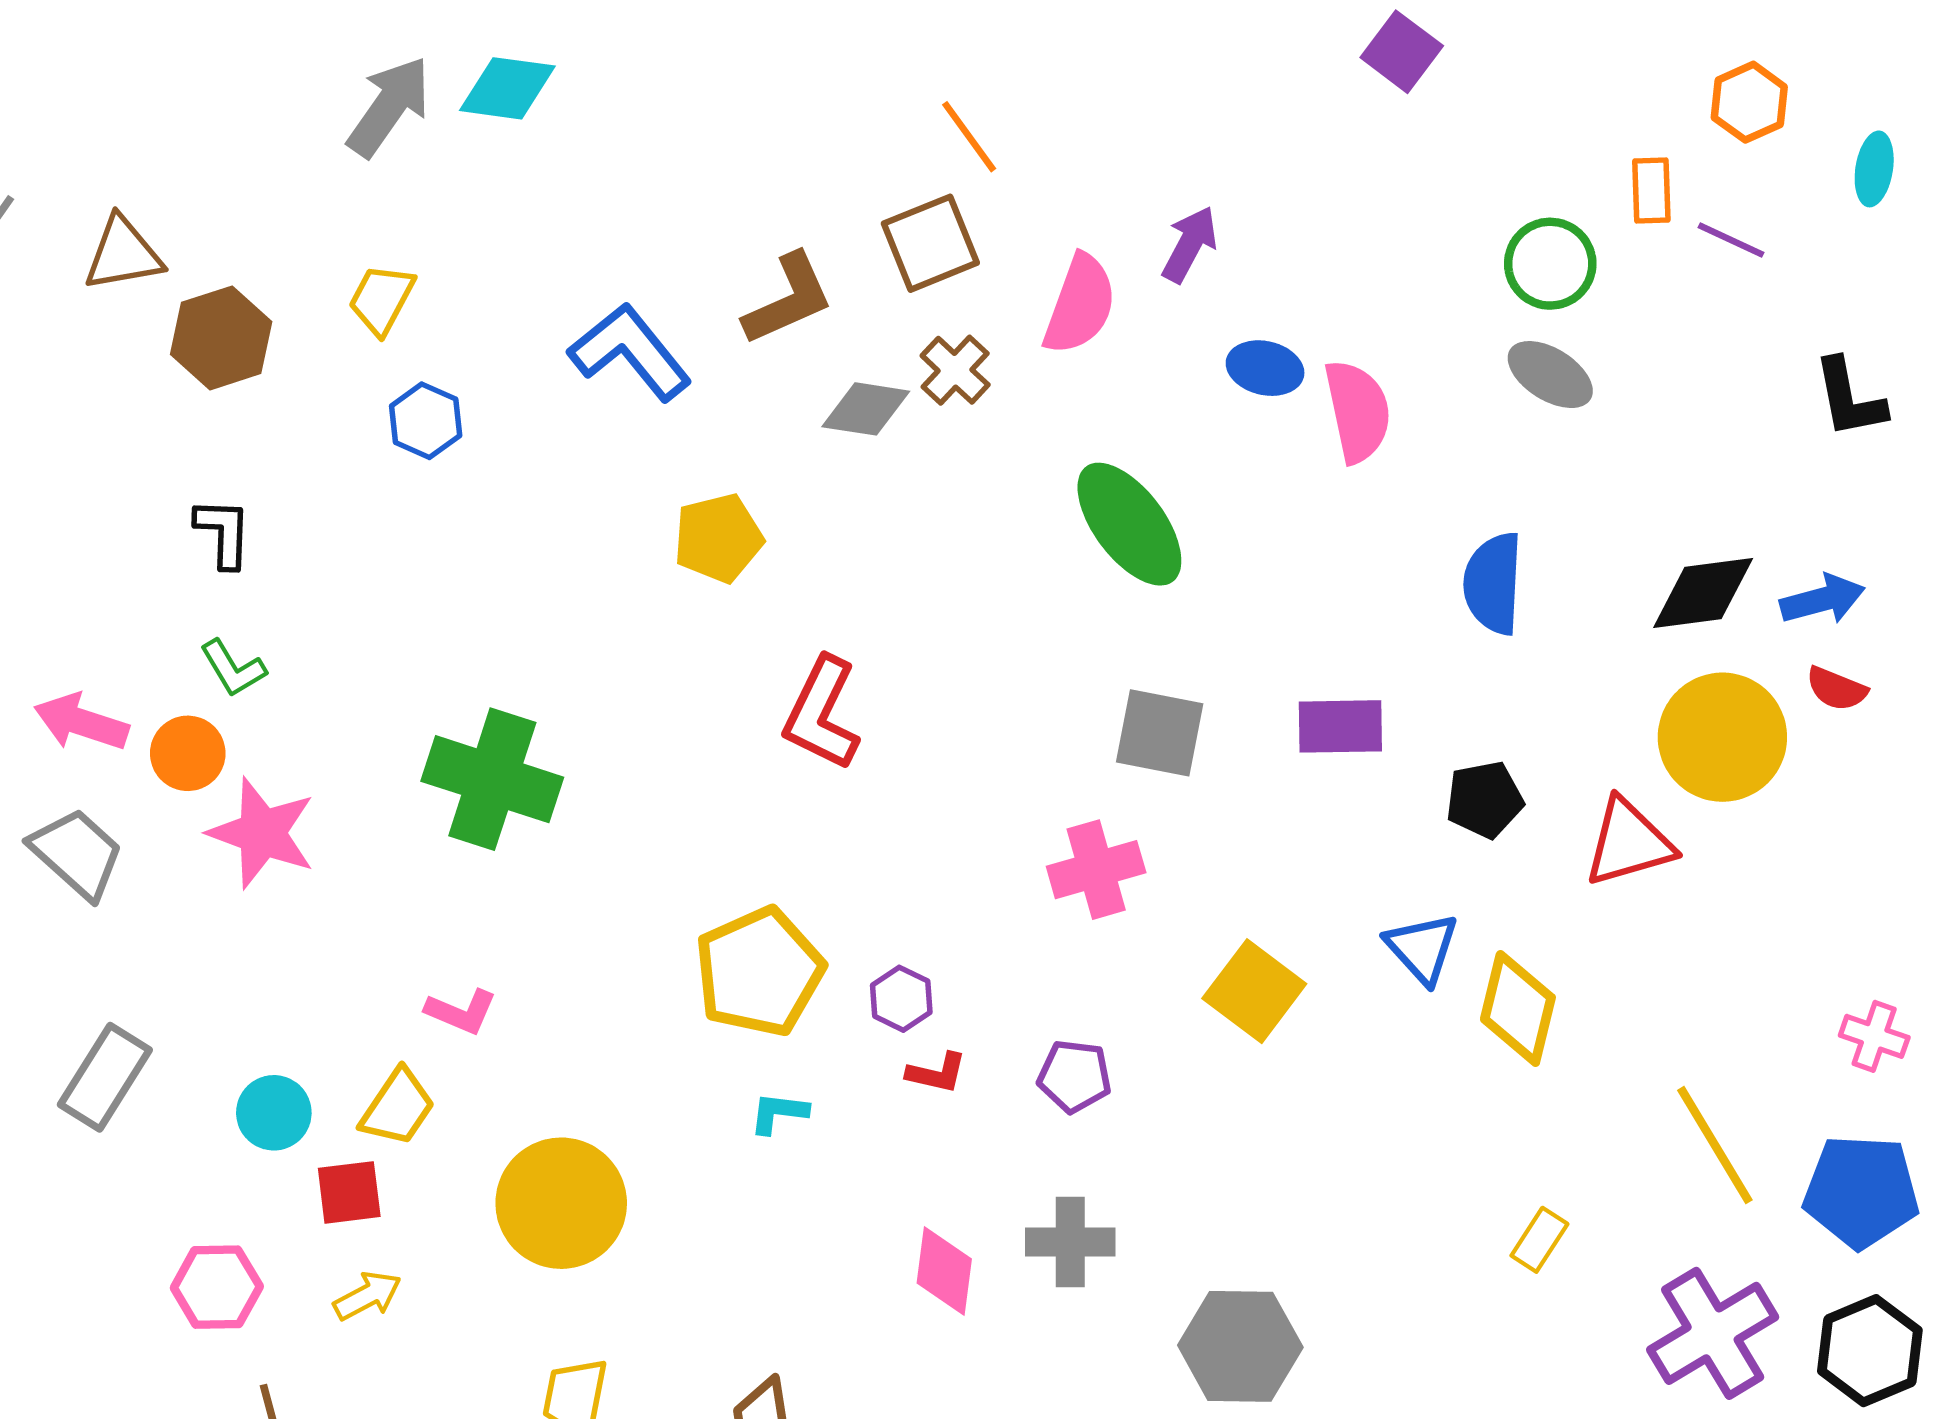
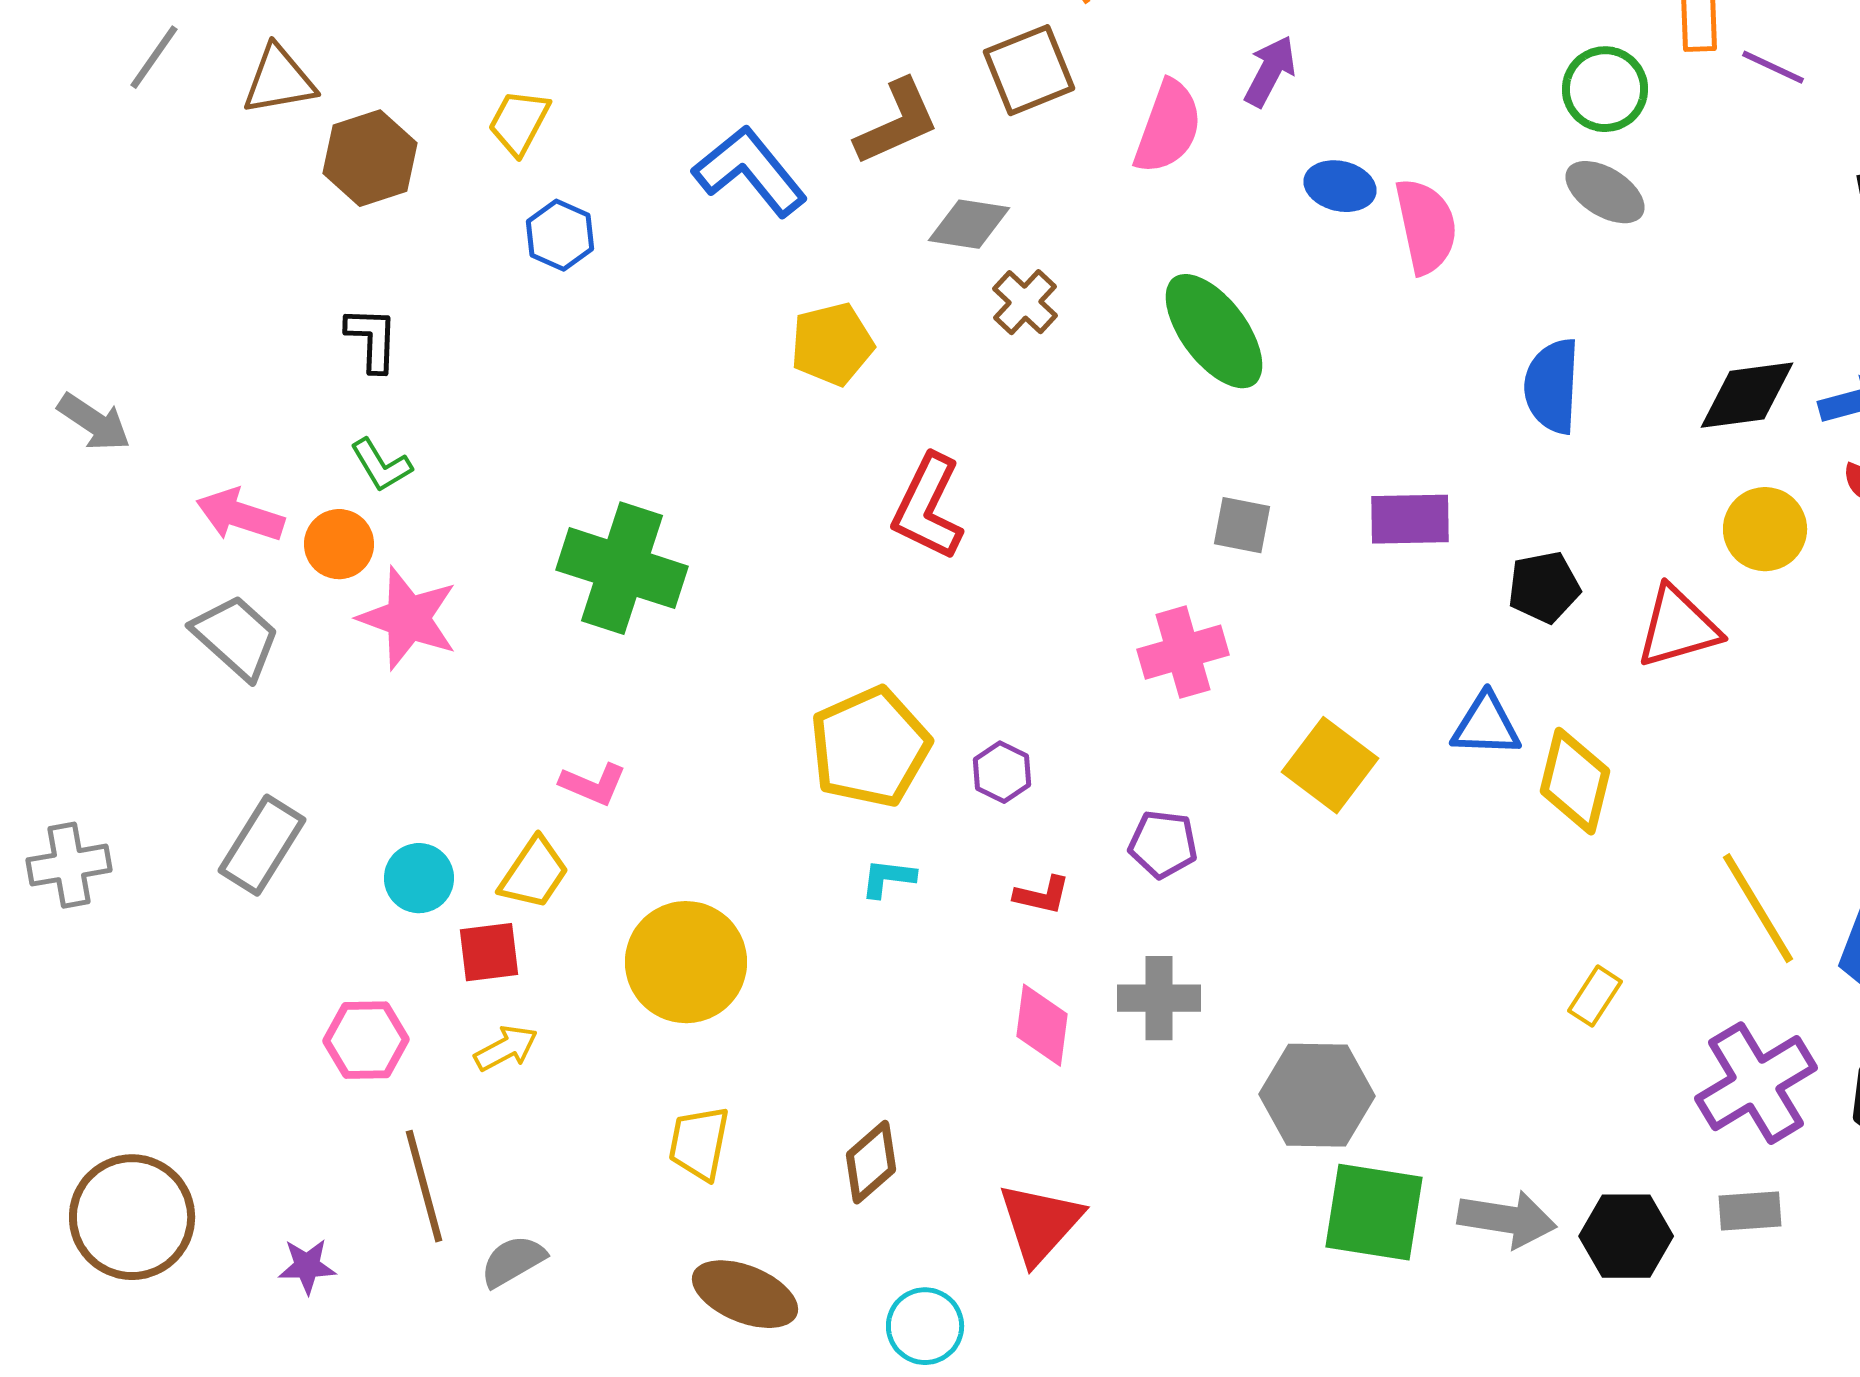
brown cross: (955, 370) -> (1025, 302), moved
gray square: (1160, 733) -> (1242, 525), size x0.7
yellow circle: (1722, 737) -> (1765, 529), size x0.7
blue triangle: (1422, 948) -> (1486, 725), turned -46
red L-shape: (937, 1073) -> (1042, 895), moved

